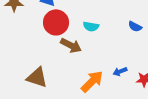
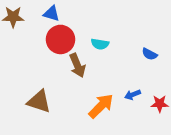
blue semicircle: (135, 26) -> (150, 54), moved
brown arrow: (71, 45) -> (77, 65), turned 40

